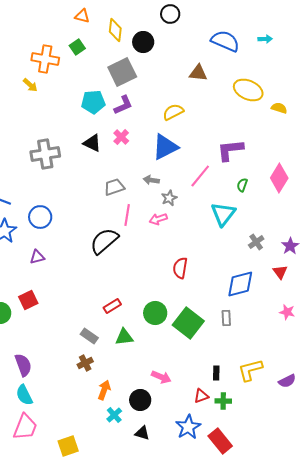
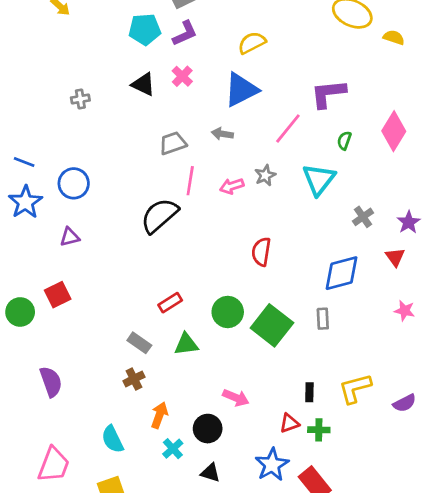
gray cross: (45, 154) -> (80, 99), size x0.5
gray star: (169, 198) -> (265, 175), moved
cyan semicircle: (24, 395) -> (113, 439), moved

